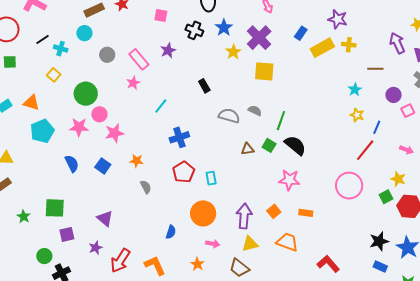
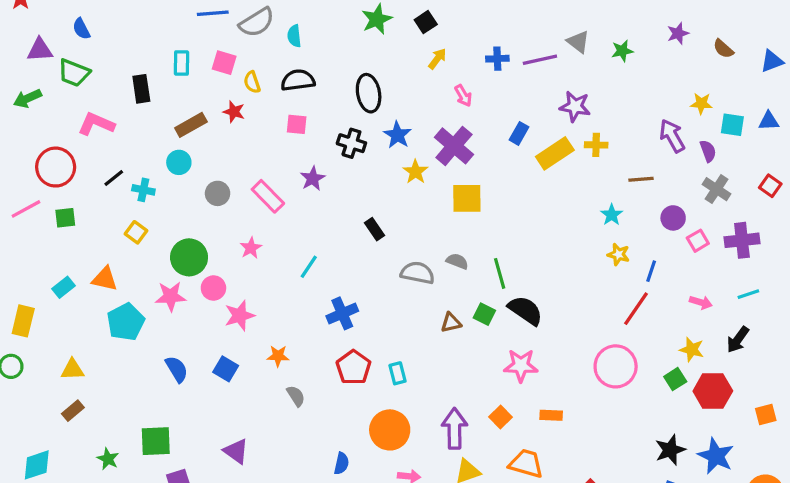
pink star: (133, 83) -> (251, 248), moved
green line: (281, 121) -> (500, 273), turned -30
pink star: (79, 127) -> (171, 296), moved

